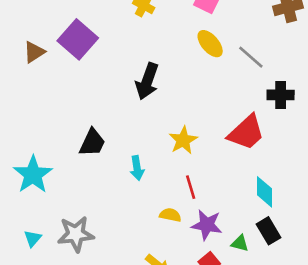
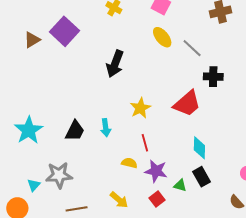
black trapezoid: (92, 143) -> (75, 131), moved
cyan triangle: (33, 238) -> (34, 185), moved

